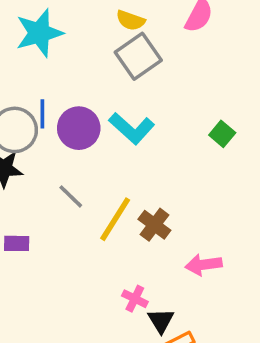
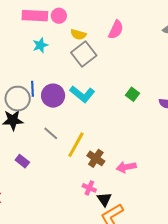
cyan star: (39, 33) -> (40, 45), moved, size x0.6
brown cross: (154, 225) -> (96, 158), moved
purple rectangle: (17, 243) -> (22, 161), turned 40

